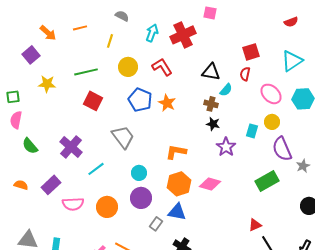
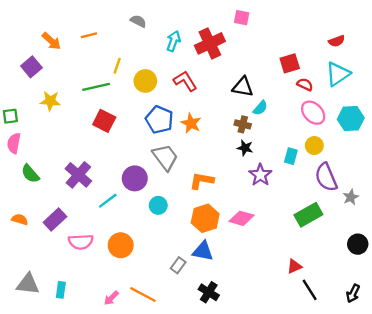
red semicircle: (291, 22) -> (337, 41), moved
yellow line: (110, 41) -> (117, 66), moved
red semicircle: (245, 74) -> (305, 84), moved, turned 104
gray trapezoid: (123, 137) -> (165, 157), moved
purple circle: (141, 198) -> (135, 178), moved

